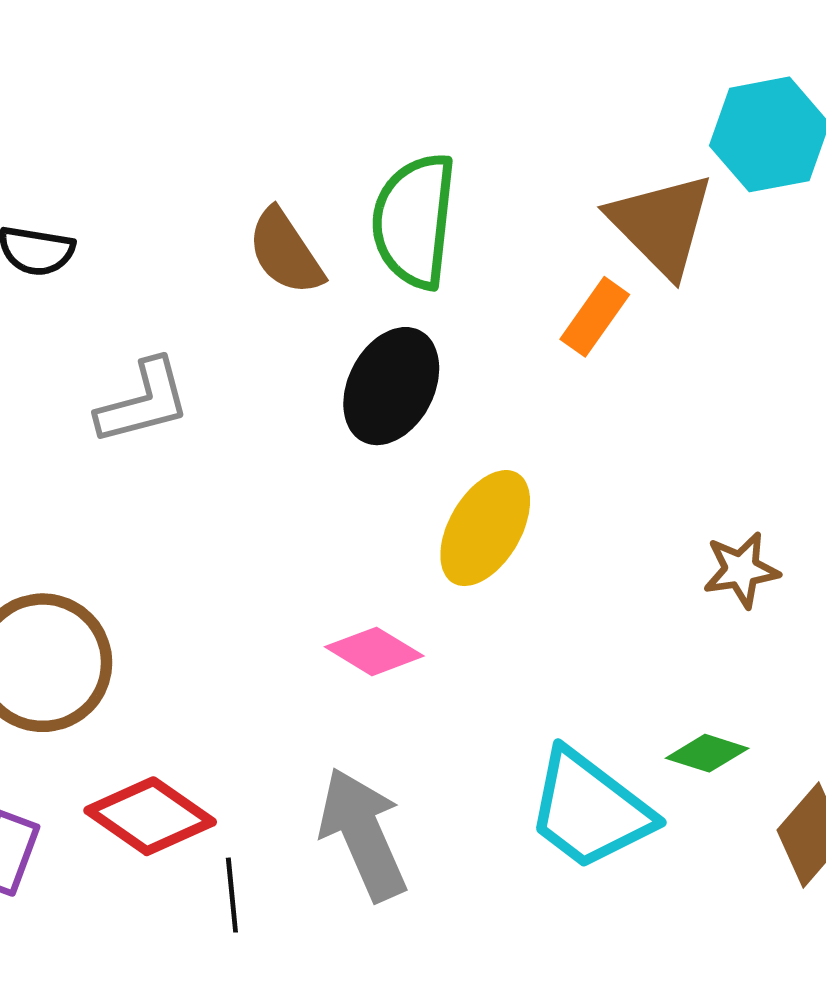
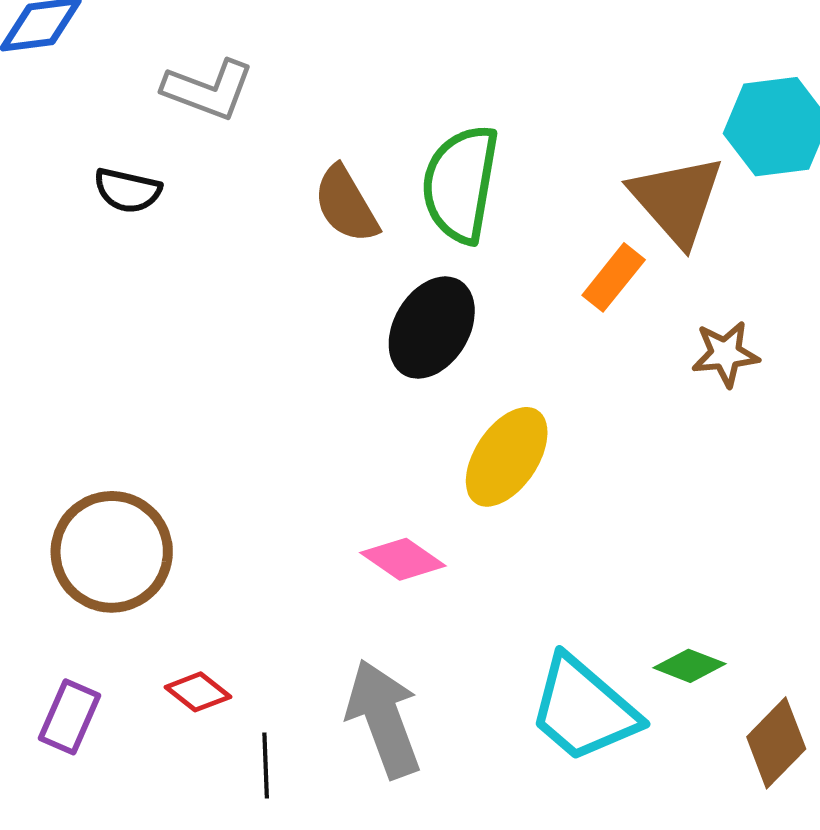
gray L-shape: (143, 402) -> (208, 90), moved, turned 32
brown star: (741, 570) -> (725, 354), moved
red diamond: (150, 816) -> (198, 692), size x0.6

